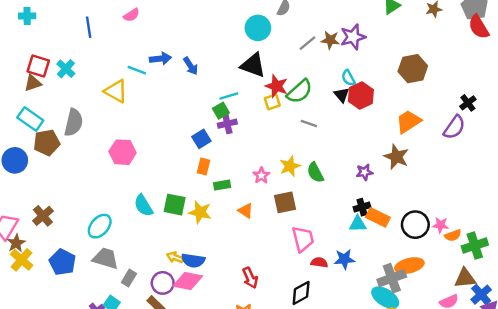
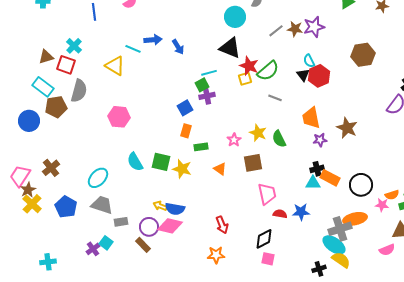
red square: (38, 66) -> (66, 65), moved
orange trapezoid: (408, 122) -> (311, 118), moved, turned -70
yellow star: (290, 166) -> (258, 133), turned -30
pink star: (441, 225) -> (382, 205), moved
gray rectangle: (129, 278) -> (121, 222), turned 48

